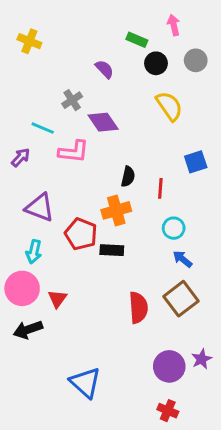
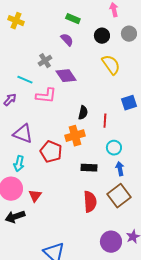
green rectangle: (137, 40) -> (73, 19), moved
black rectangle: (112, 250) -> (89, 168), moved
blue arrow: (182, 259) -> (120, 169), turned 40

